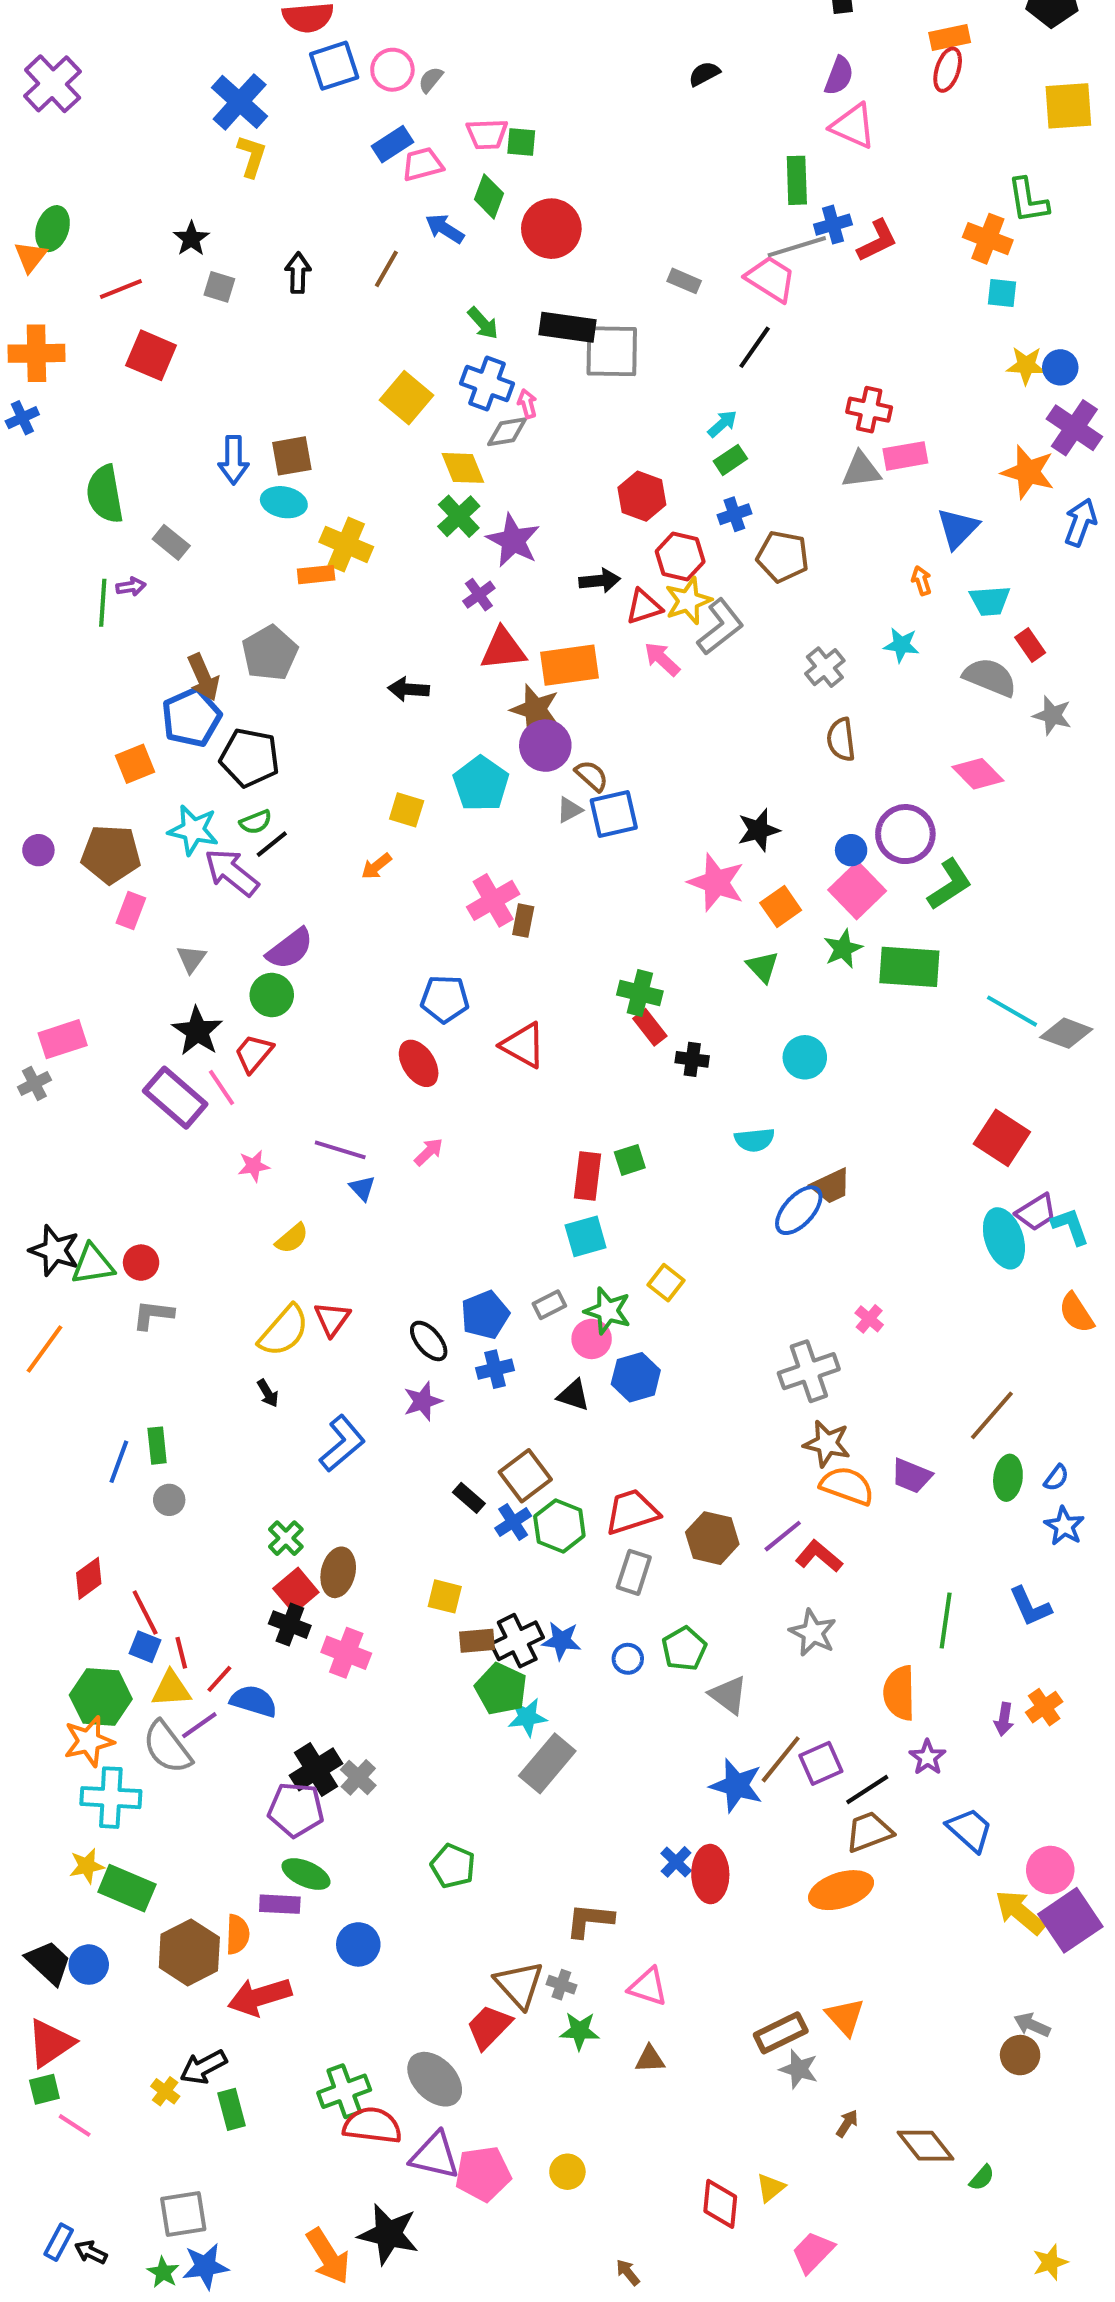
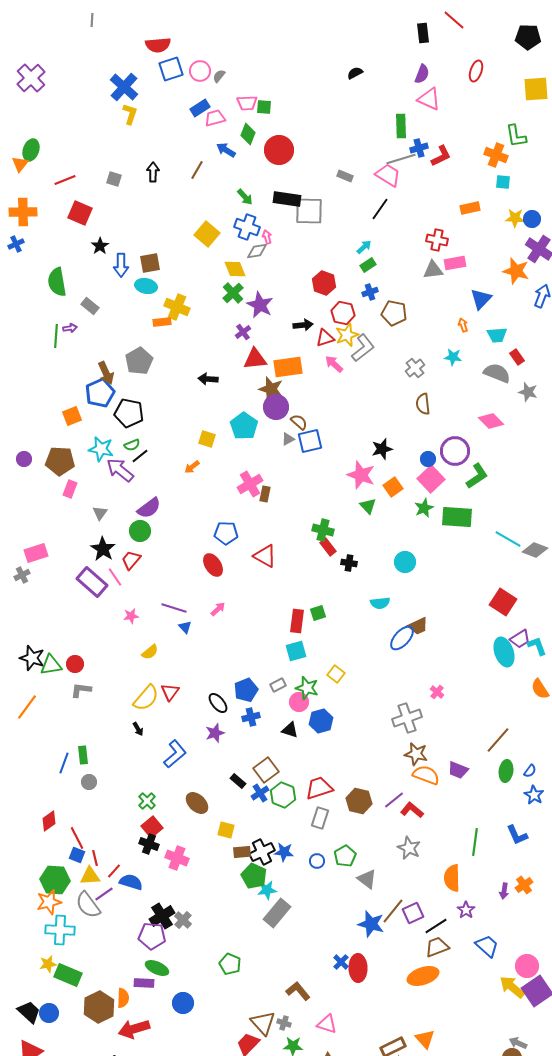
orange rectangle: (950, 38) -> (470, 208), moved
black star: (191, 239) -> (100, 246), moved
green triangle: (763, 967) -> (368, 506), moved
brown ellipse: (338, 1572) -> (197, 803), moved, turned -60
brown L-shape: (590, 1920) -> (298, 991), turned 45

